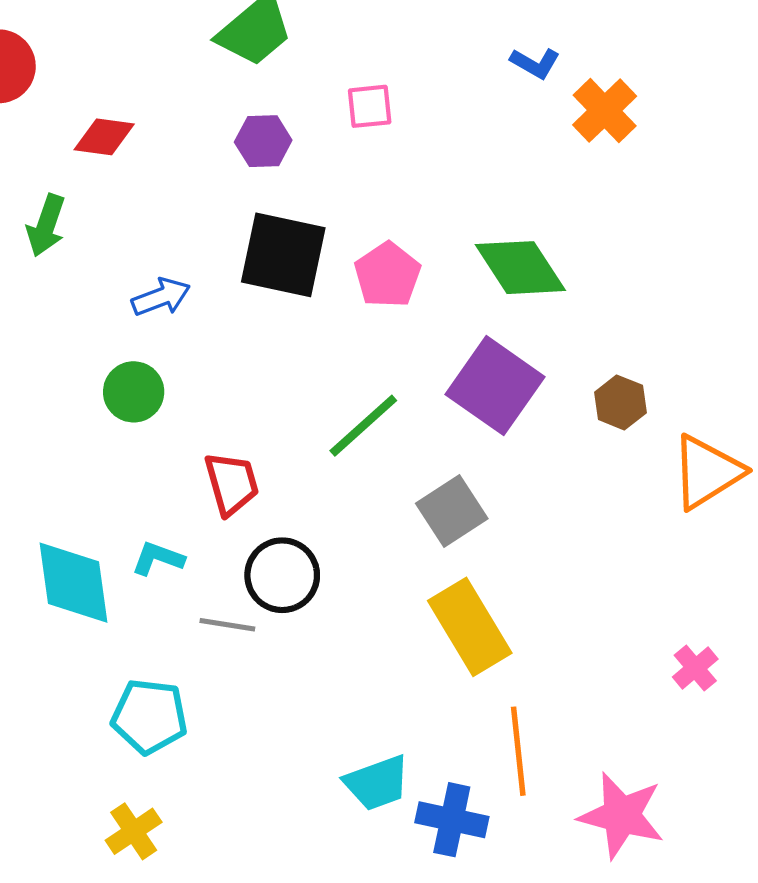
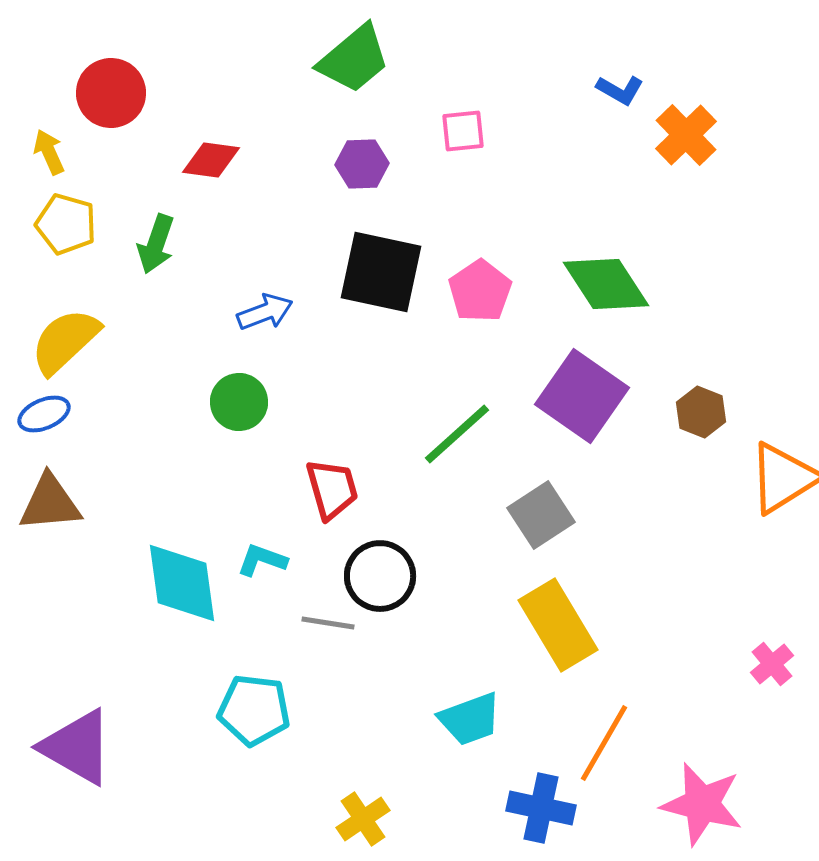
orange line: (518, 751) -> (604, 743), turned 36
cyan trapezoid: (377, 783) -> (470, 719), moved
yellow cross: (134, 831) -> (363, 819), moved

